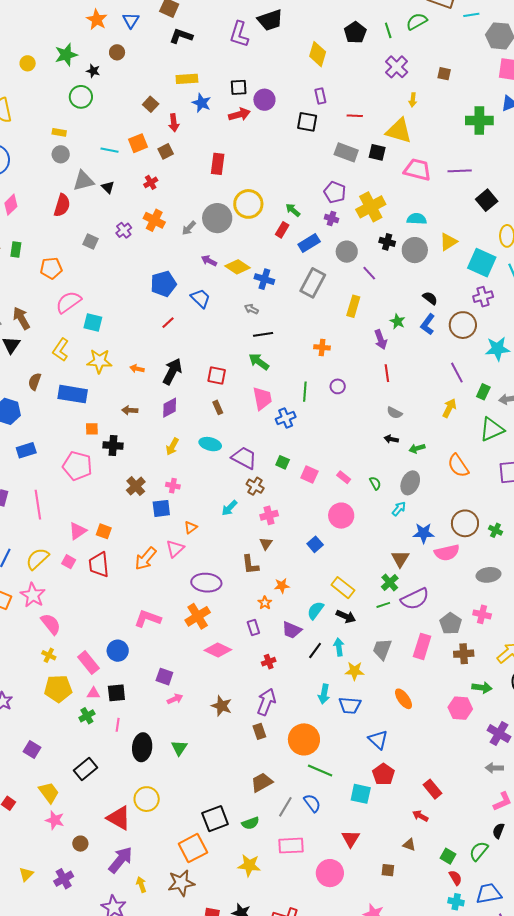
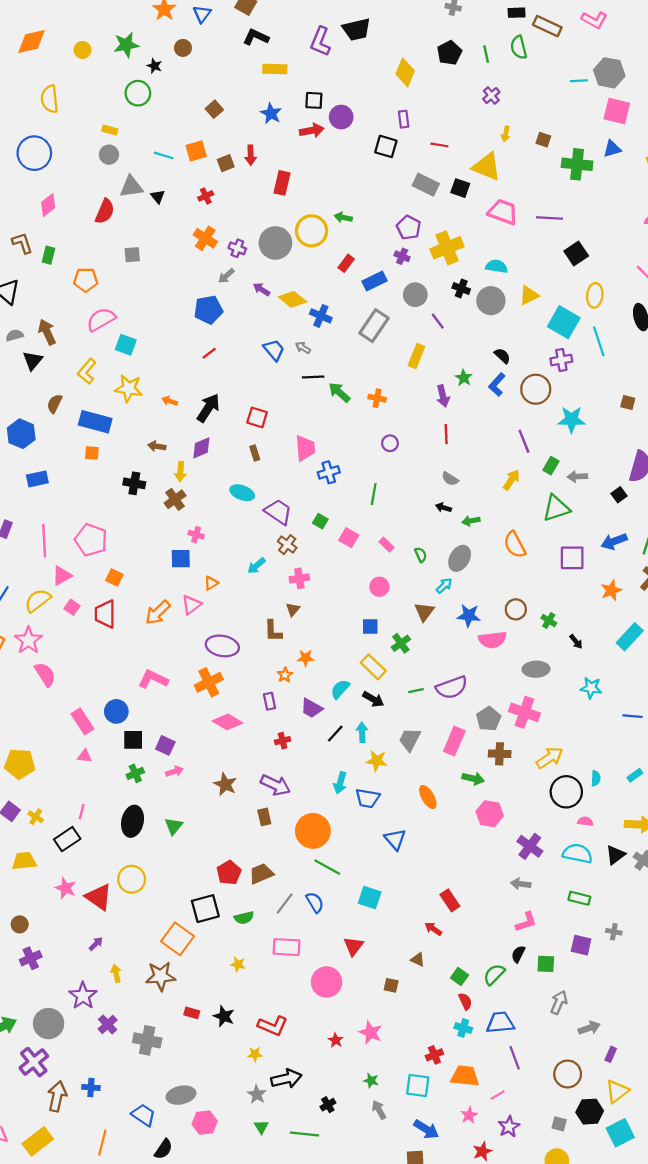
cyan line: (471, 15) -> (579, 81), moved
green semicircle: (417, 21) -> (519, 47), turned -80
purple cross: (397, 67) -> (491, 95), size x0.7
brown square: (444, 74) -> (543, 140), moved
yellow rectangle: (187, 79) -> (275, 69), moved
red arrow: (174, 123) -> (251, 155), moved
green arrow: (293, 210) -> (343, 217), moved, turned -35
gray arrow: (189, 228) -> (226, 276), moved
purple cross: (124, 230) -> (237, 248), moved, turned -35
gray square: (90, 242) -> (132, 255), turned -35
blue trapezoid: (201, 298) -> (274, 350), moved
green arrow: (259, 362) -> (339, 392), moved
green line: (305, 392) -> (374, 494), moved
orange square: (92, 429) -> (92, 453), moved
yellow arrow: (172, 447) -> (180, 472), moved, turned -30
pink pentagon: (77, 466) -> (91, 540), moved
brown cross: (136, 486) -> (175, 499), moved
pink circle: (341, 516) -> (379, 587), size x0.7
brown circle: (465, 523) -> (516, 609), size x0.7
pink triangle: (78, 531) -> (62, 576), moved
blue square: (315, 544) -> (370, 627), moved, turned 35
brown triangle: (400, 559) -> (424, 612), moved
green cross: (390, 582) -> (401, 643), moved
pink cross: (482, 614) -> (524, 712), size x1.5
yellow cross: (49, 655) -> (36, 817), moved
green arrow: (482, 688) -> (473, 779), moved
yellow pentagon: (58, 689) -> (20, 764), moved
black square: (116, 693) -> (133, 740), moved
purple arrow: (266, 702) -> (275, 785), turned 88
green cross: (87, 716) -> (135, 773), moved
pink line: (118, 725) -> (82, 812), moved
red pentagon: (383, 774) -> (229, 873), moved
yellow trapezoid: (49, 792) -> (24, 861), turned -65
pink star: (55, 820) -> (66, 888), moved
brown circle: (80, 844) -> (20, 924), moved
orange square: (193, 848) -> (178, 939), turned -32
purple arrow: (121, 860) -> (96, 944), size x0.5
yellow star: (249, 865) -> (238, 964), size x0.6

